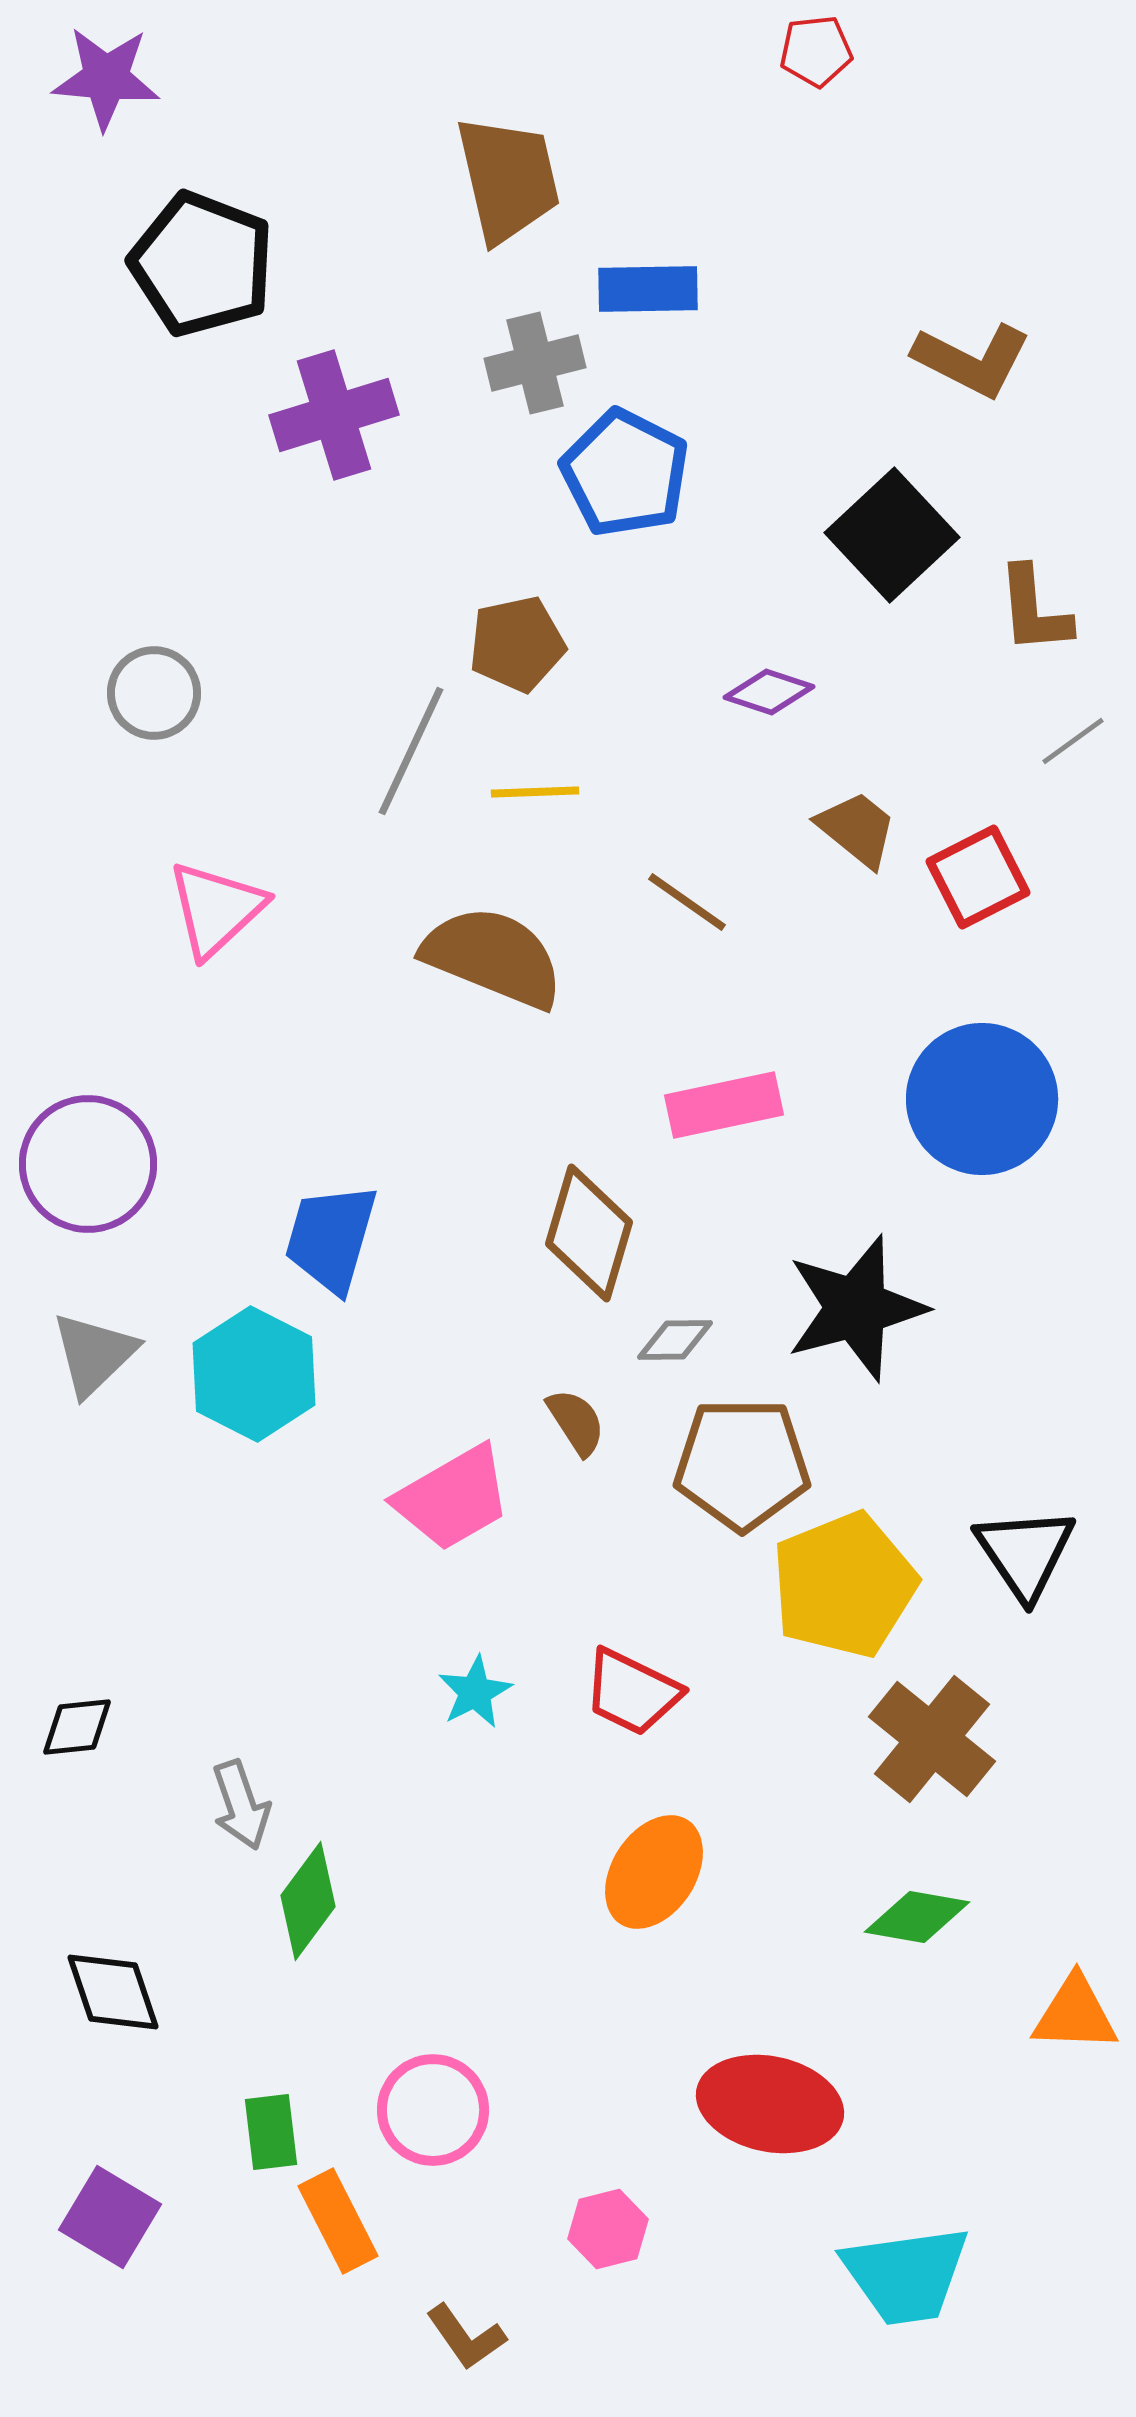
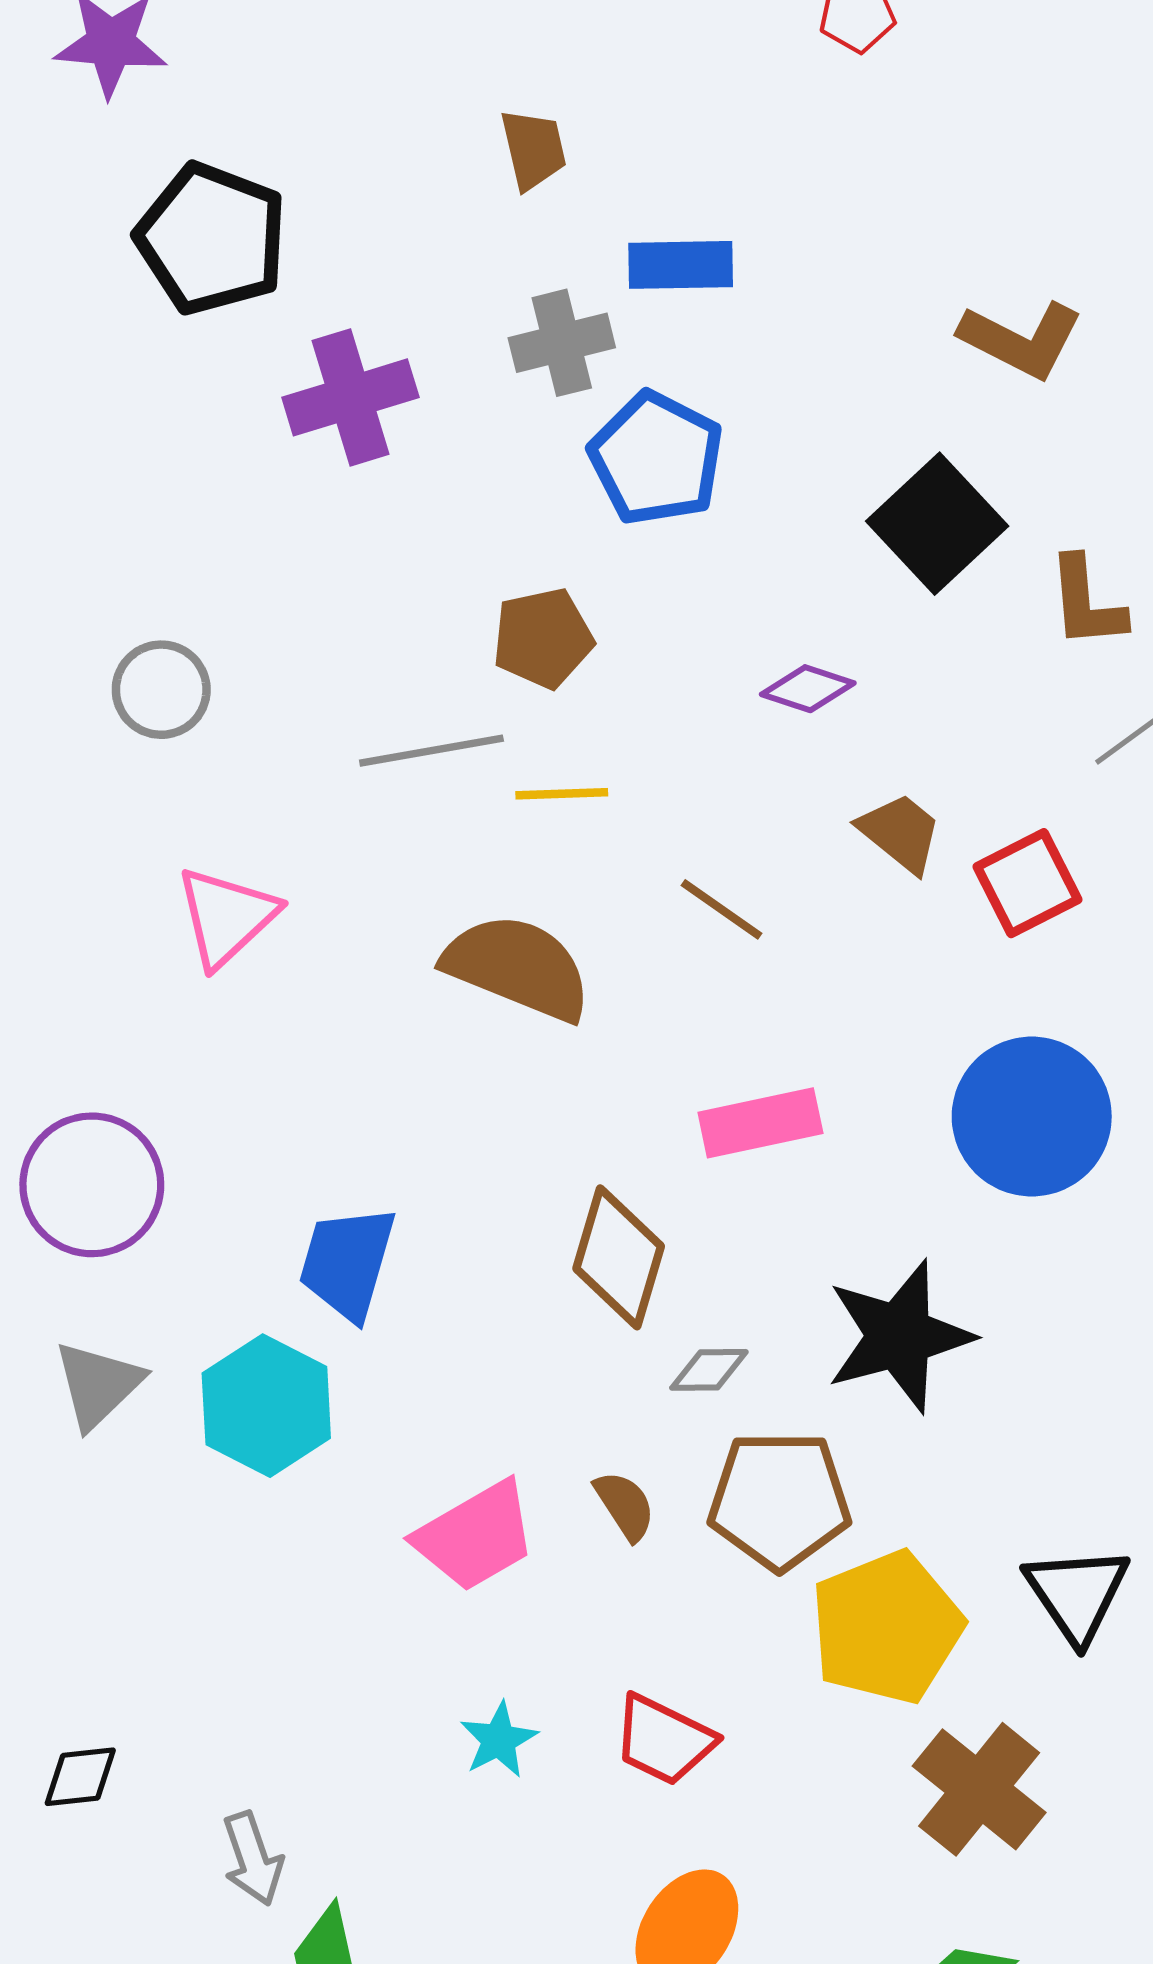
brown trapezoid: (508, 179) -> (533, 149), size x0.6
gray line: (411, 751) -> (431, 751), turned 55
brown semicircle: (576, 1422) -> (625, 1506), moved

